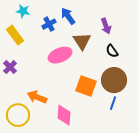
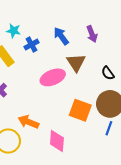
blue cross: (49, 24) -> (31, 45), moved
purple arrow: (106, 26) -> (92, 34), moved

